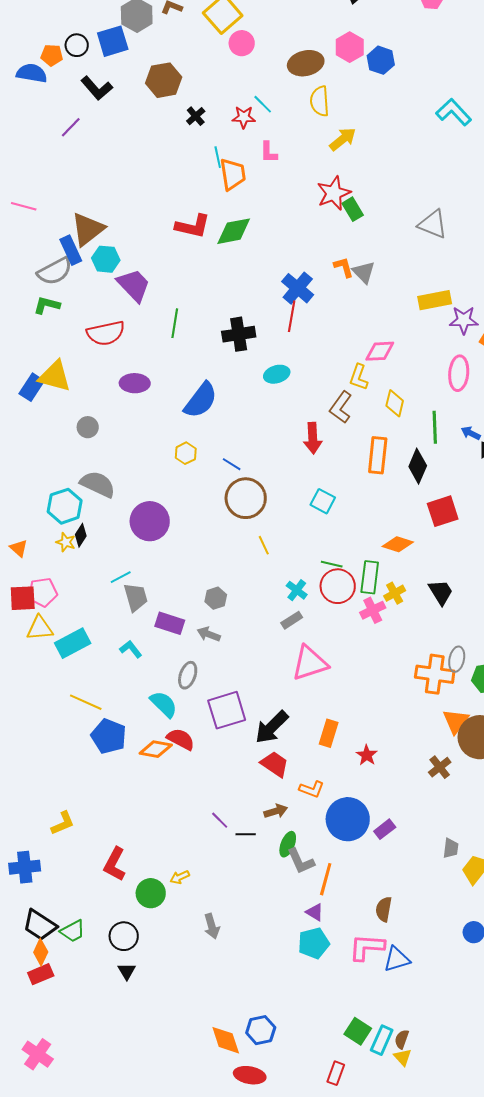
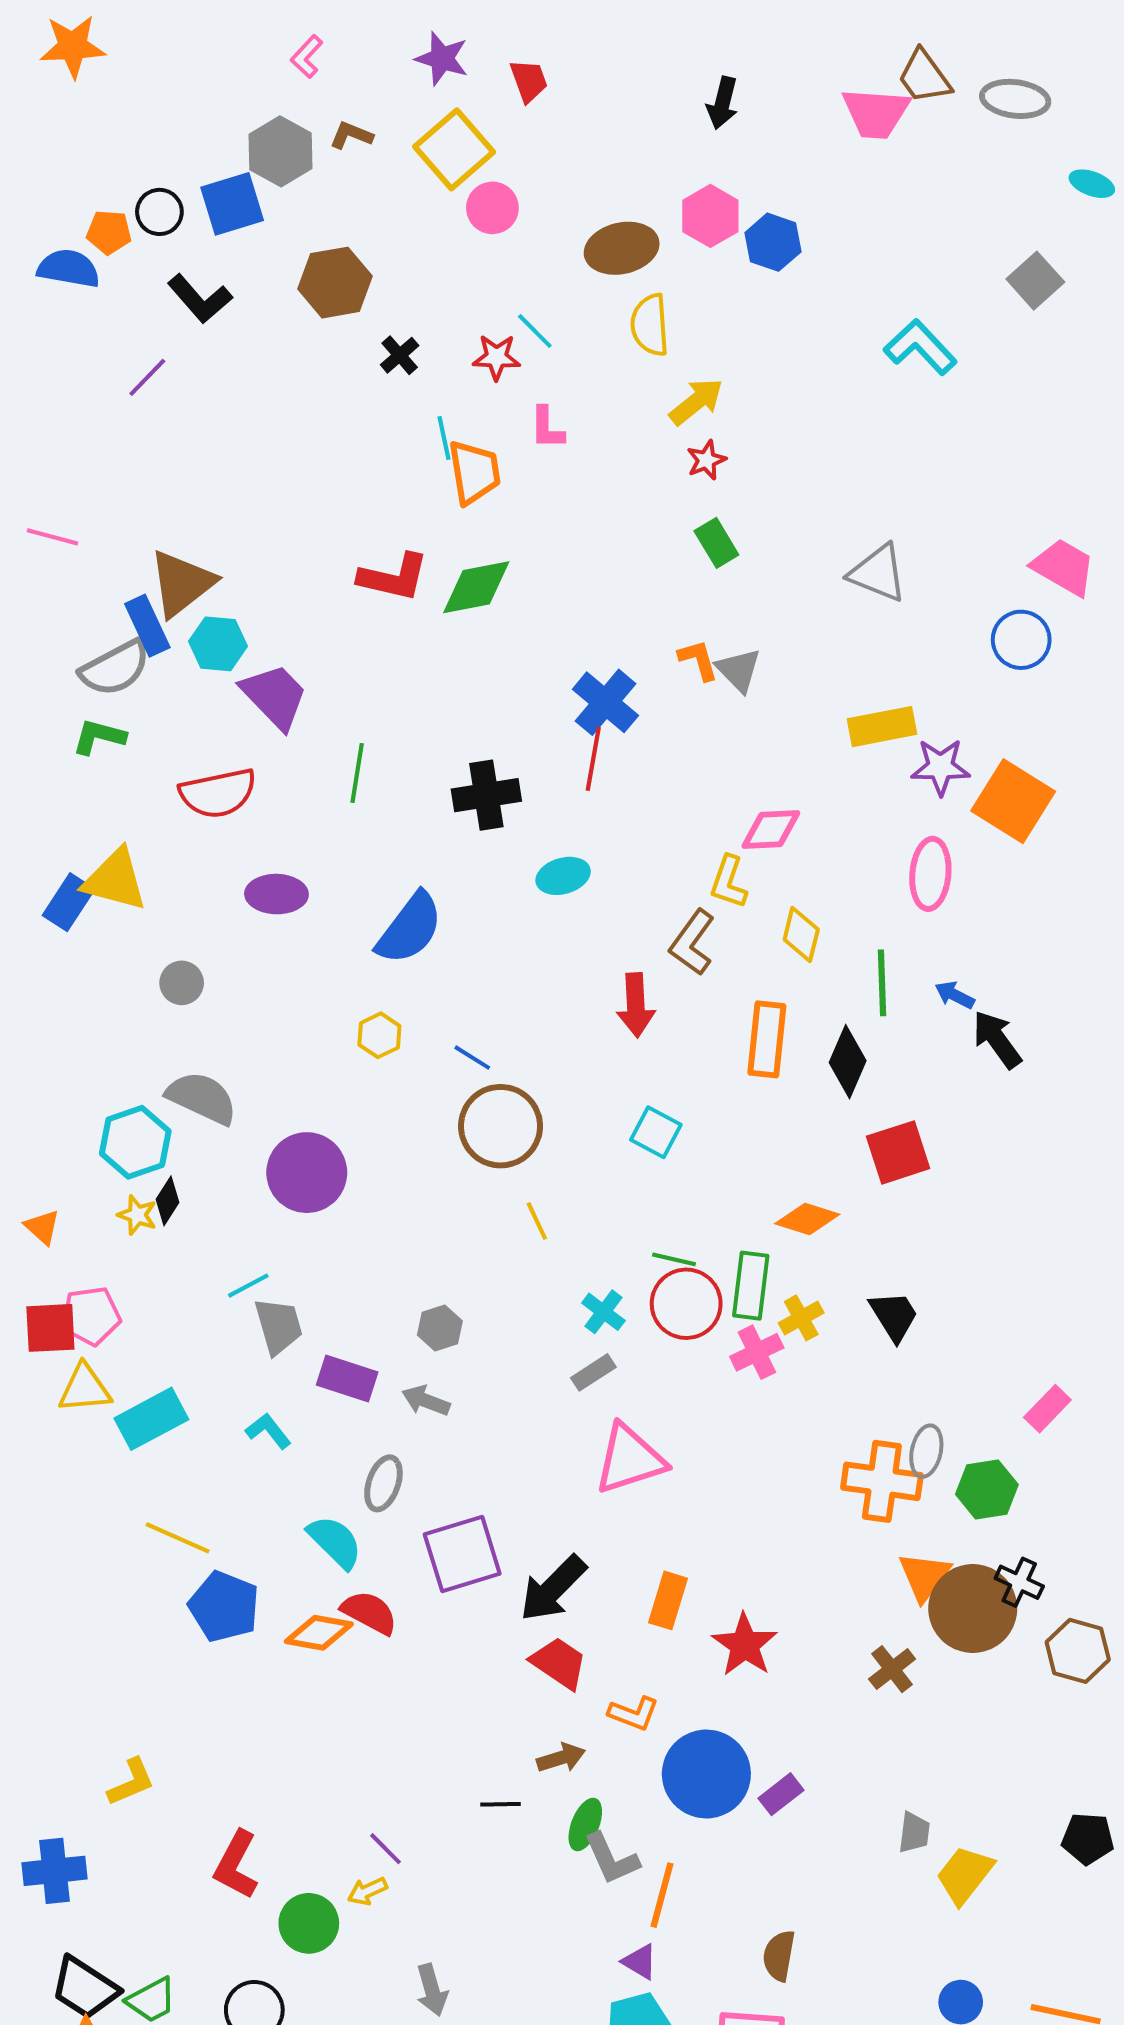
red star: (334, 193) -> (706, 460), moved, size x0.6
red star: (367, 755) -> (745, 1645), size x1.5
purple line: (220, 820) -> (385, 1849), moved

